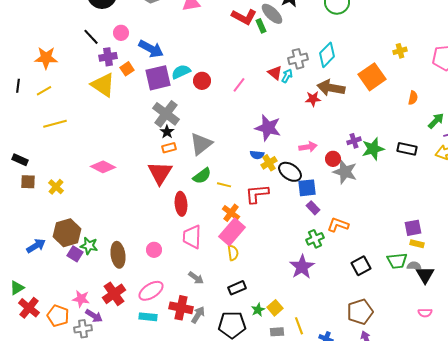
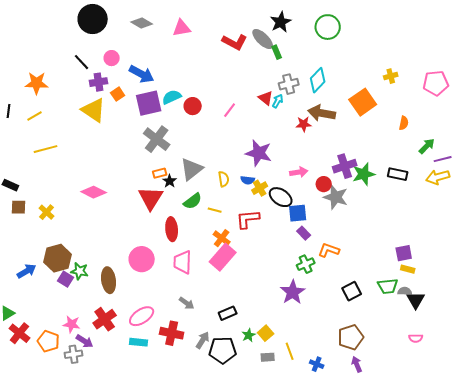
green rectangle: (261, 26) -> (277, 52), moved
black star: (167, 132) -> (170, 181), moved
purple cross: (354, 141) -> (345, 166), size x1.6
pink circle: (154, 250) -> (142, 259), moved, size x1.6
yellow semicircle: (233, 253) -> (224, 179), moved
gray arrow: (198, 315) -> (203, 340), moved

